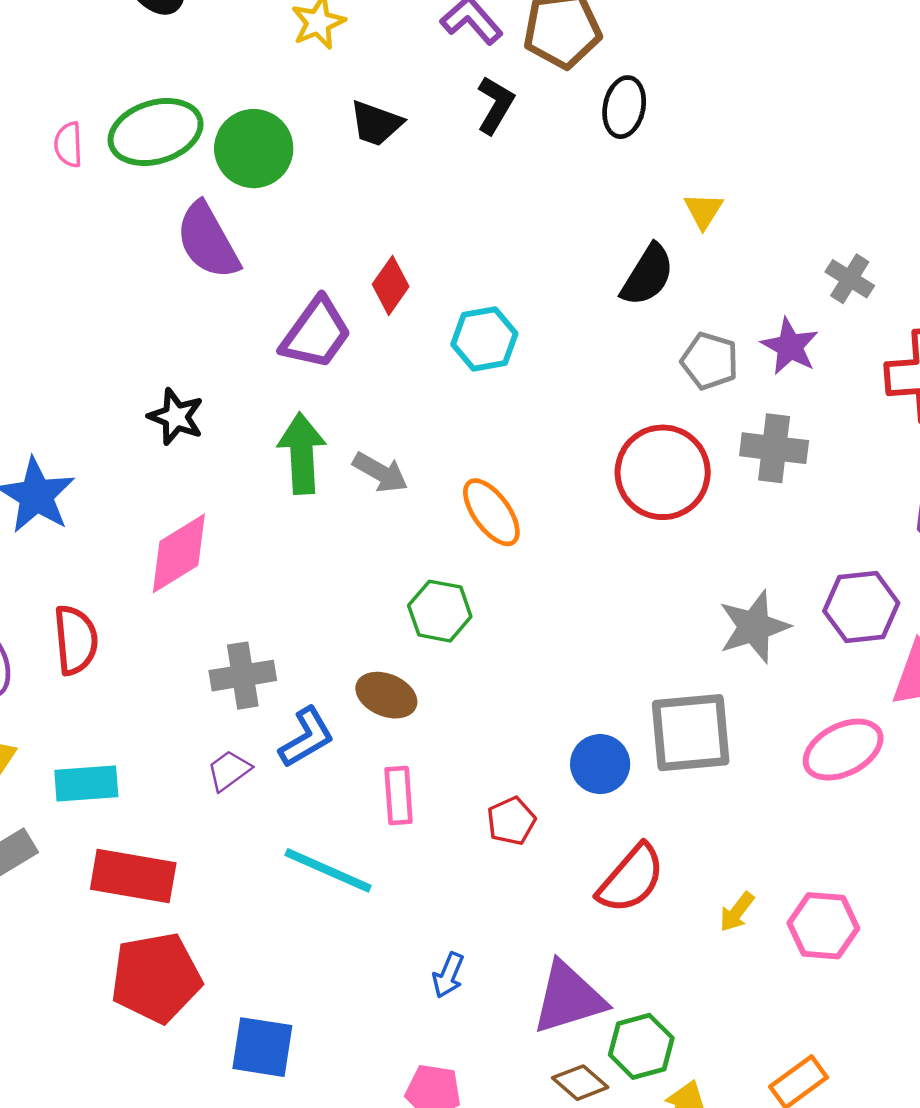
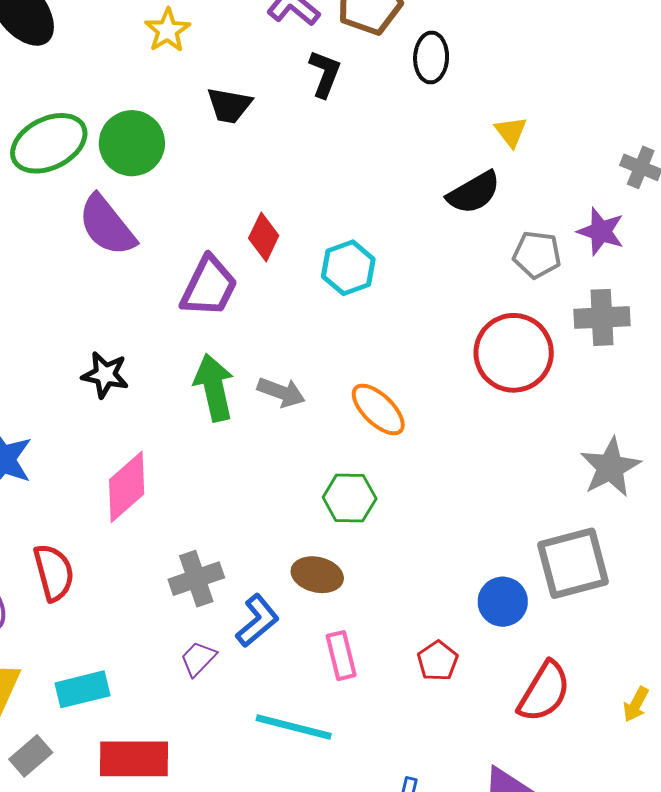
black semicircle: (648, 275) -> (474, 193), turned 38

